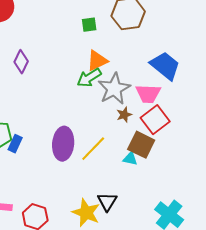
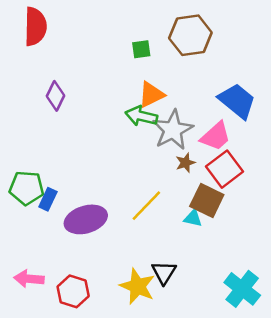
green arrow: (89, 78) -> (141, 116), turned 45
pink trapezoid: (148, 94) -> (216, 136), turned -44
purple ellipse: (63, 144) -> (86, 219), moved, turned 68

